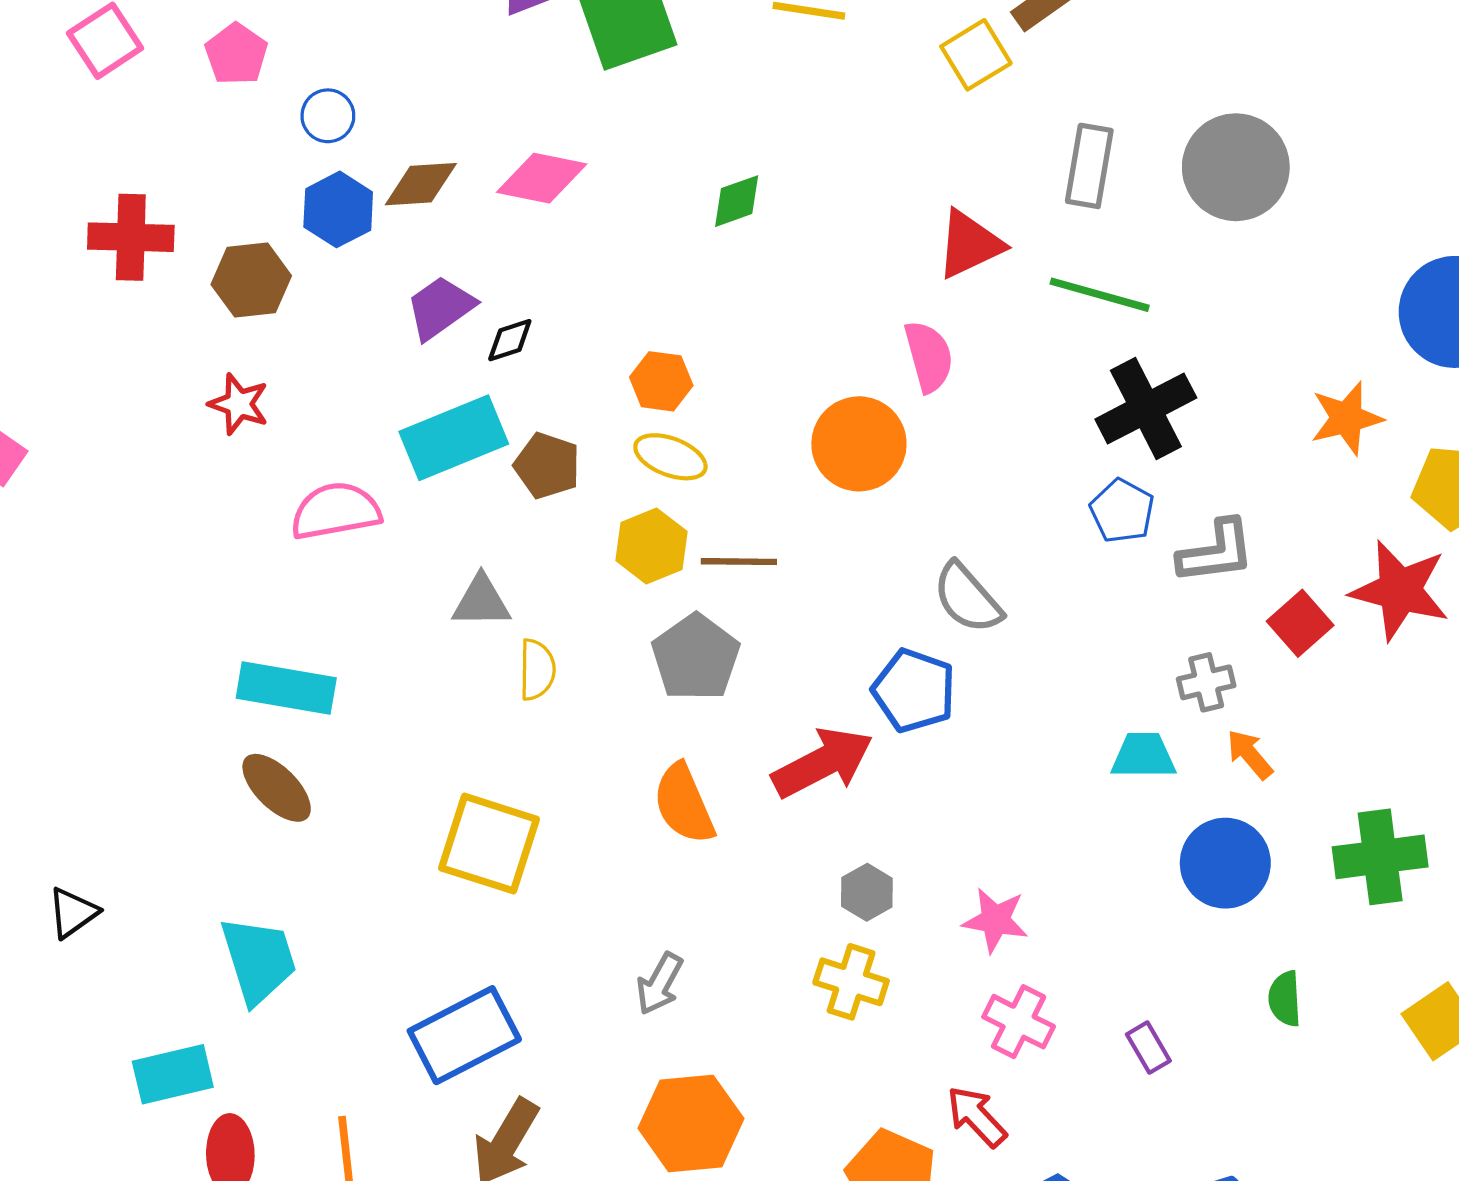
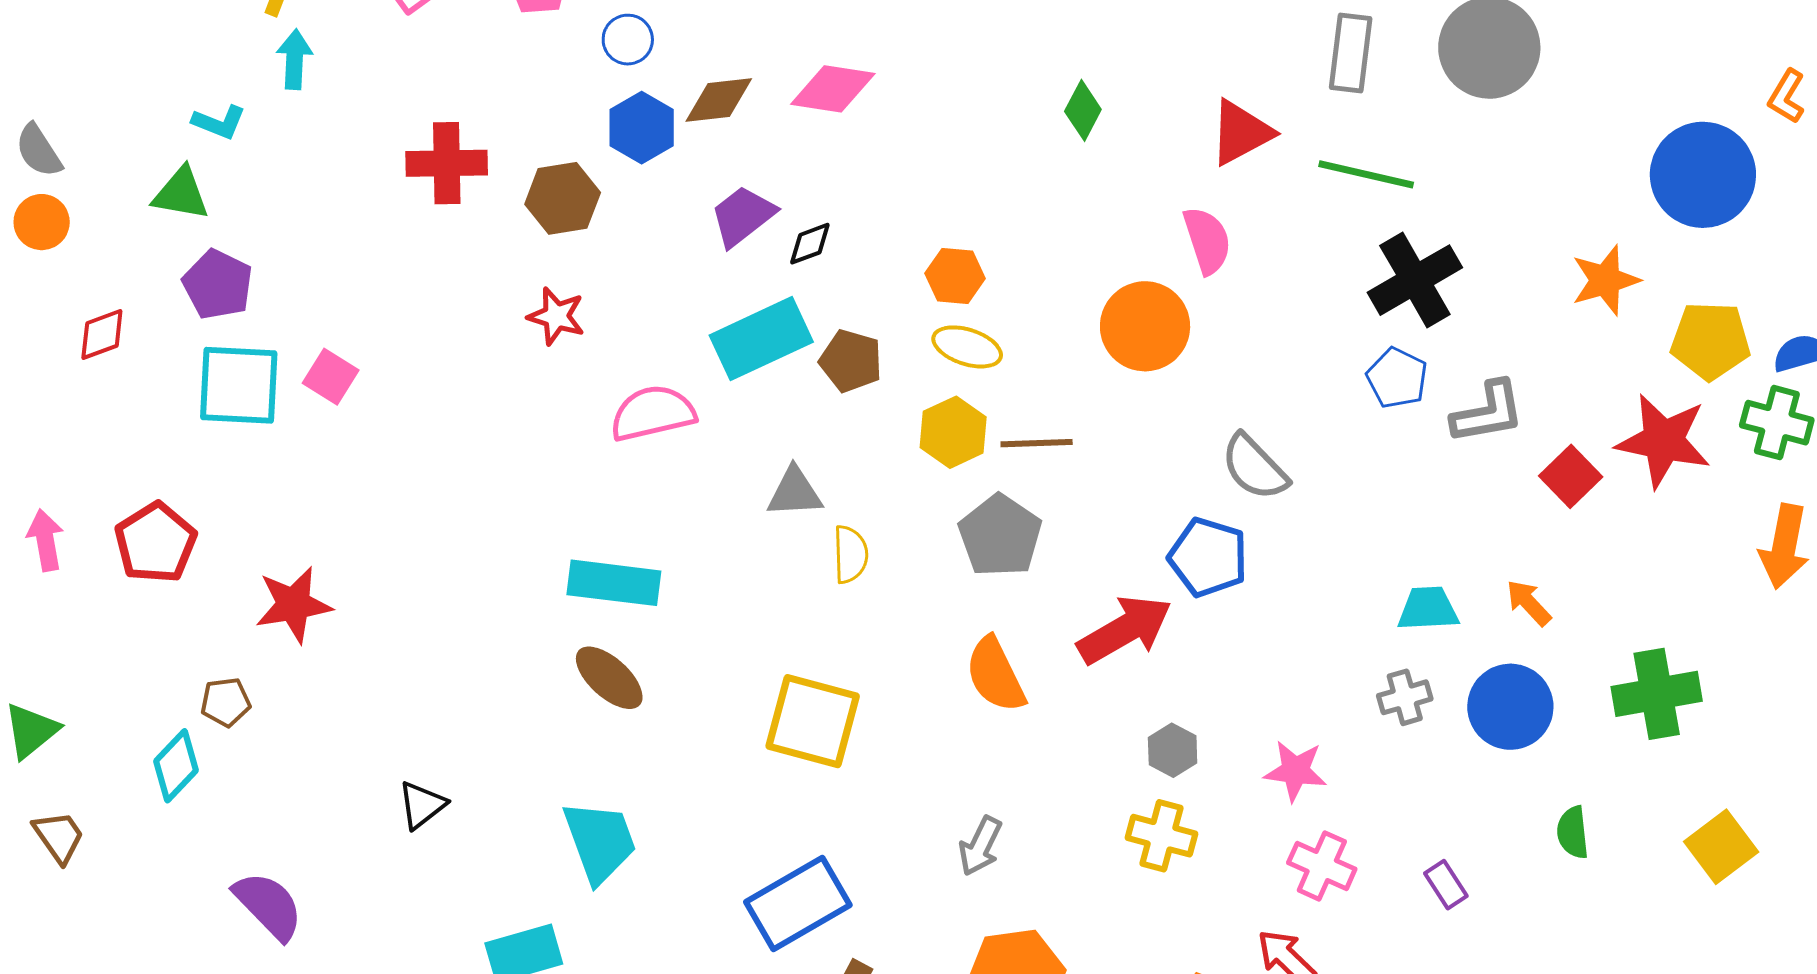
green diamond: (737, 201) -> (1083, 110), moved, turned -40
gray cross: (1206, 682) -> (1405, 697), moved

